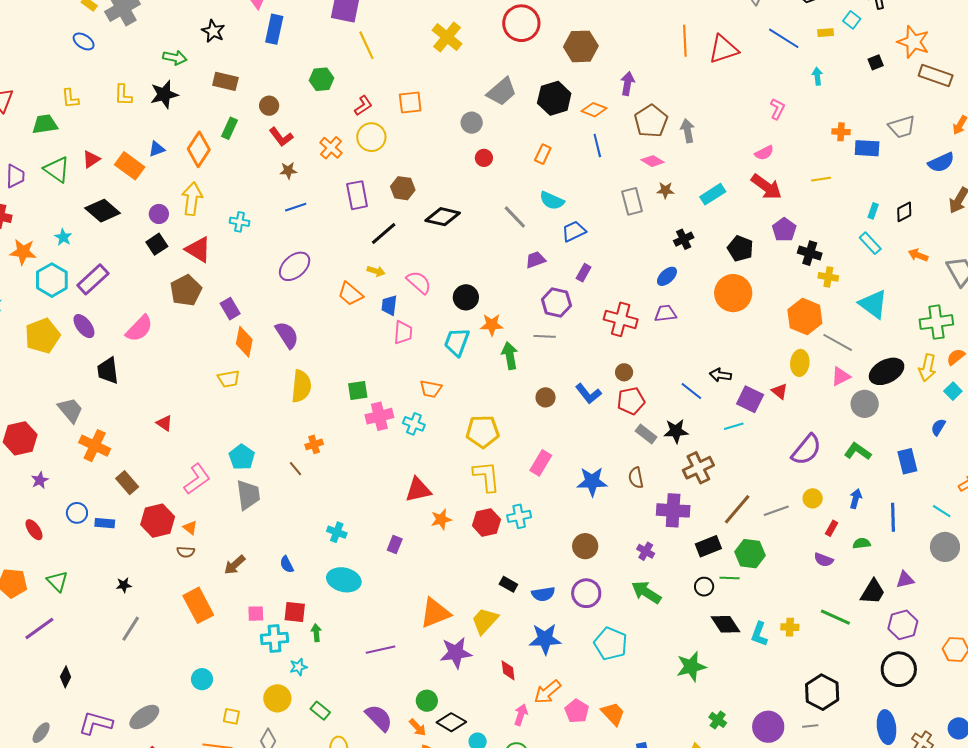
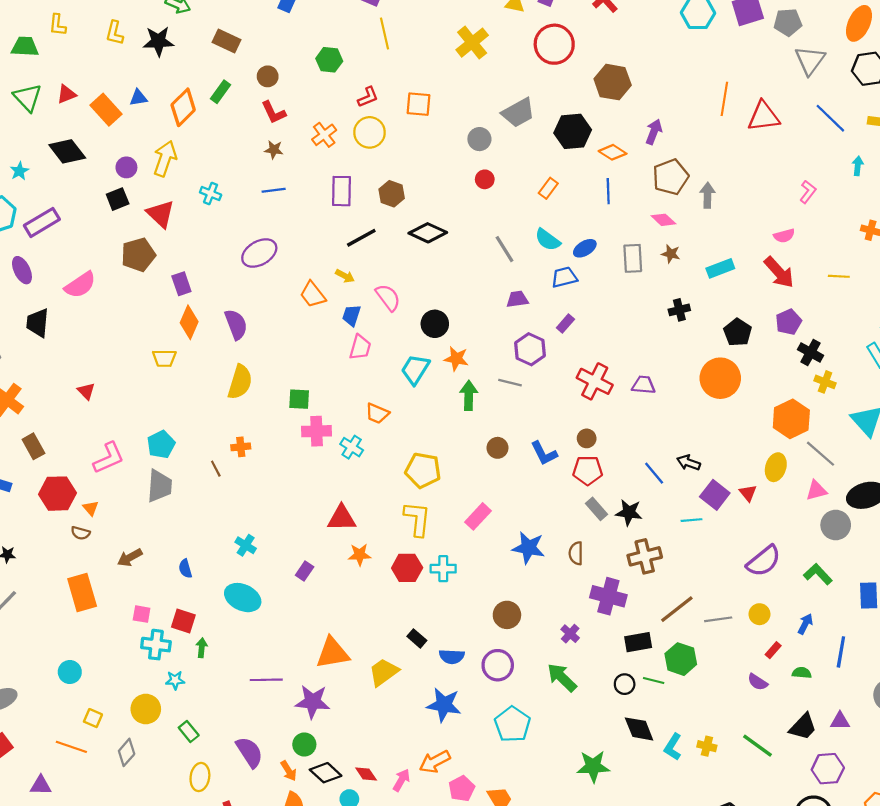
blue ellipse: (667, 276) -> (585, 248), moved
purple star: (456, 653) -> (313, 702), moved
red diamond: (508, 670) -> (366, 774), moved, turned -40

